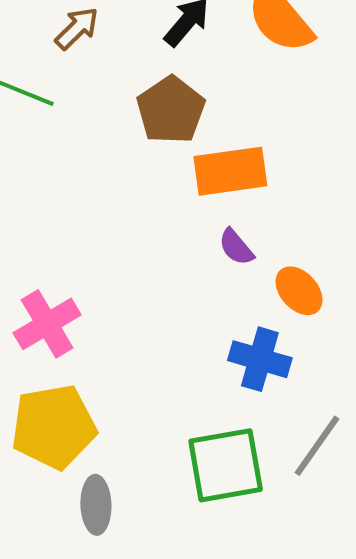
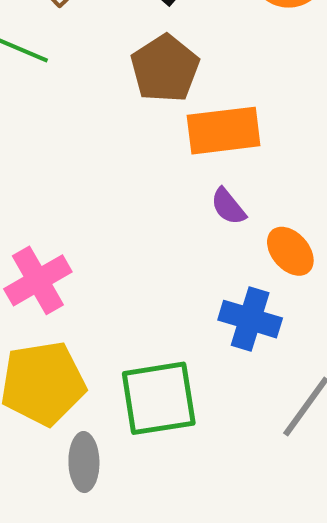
green square: (226, 465) -> (159, 398), moved

